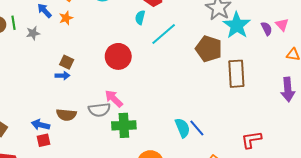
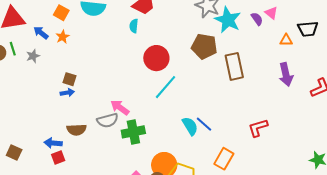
cyan line: (164, 34) -> (165, 87), moved
red circle: (118, 56) -> (156, 58), moved

